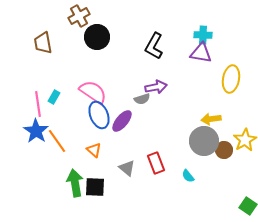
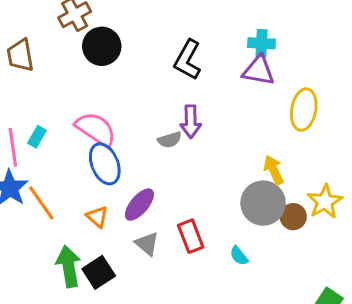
purple arrow: (156, 87) -> (191, 122), turned 100
yellow arrow: (211, 119) -> (274, 170), turned 72
purple ellipse: (122, 121) -> (139, 205), moved
black square: (95, 187) -> (99, 272), turned -35

